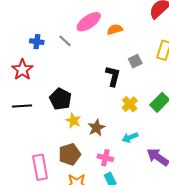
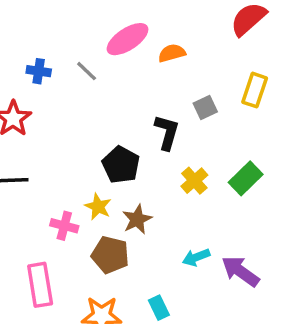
black pentagon: (60, 99) -> (121, 165), moved
cyan arrow: (130, 137) -> (196, 257), moved
brown pentagon: (70, 154) -> (110, 255), moved, turned 30
pink cross: (105, 158) -> (64, 226), moved

